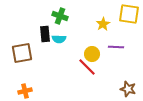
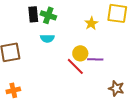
black rectangle: (45, 34) -> (33, 14), moved
purple line: (116, 47) -> (95, 59), moved

